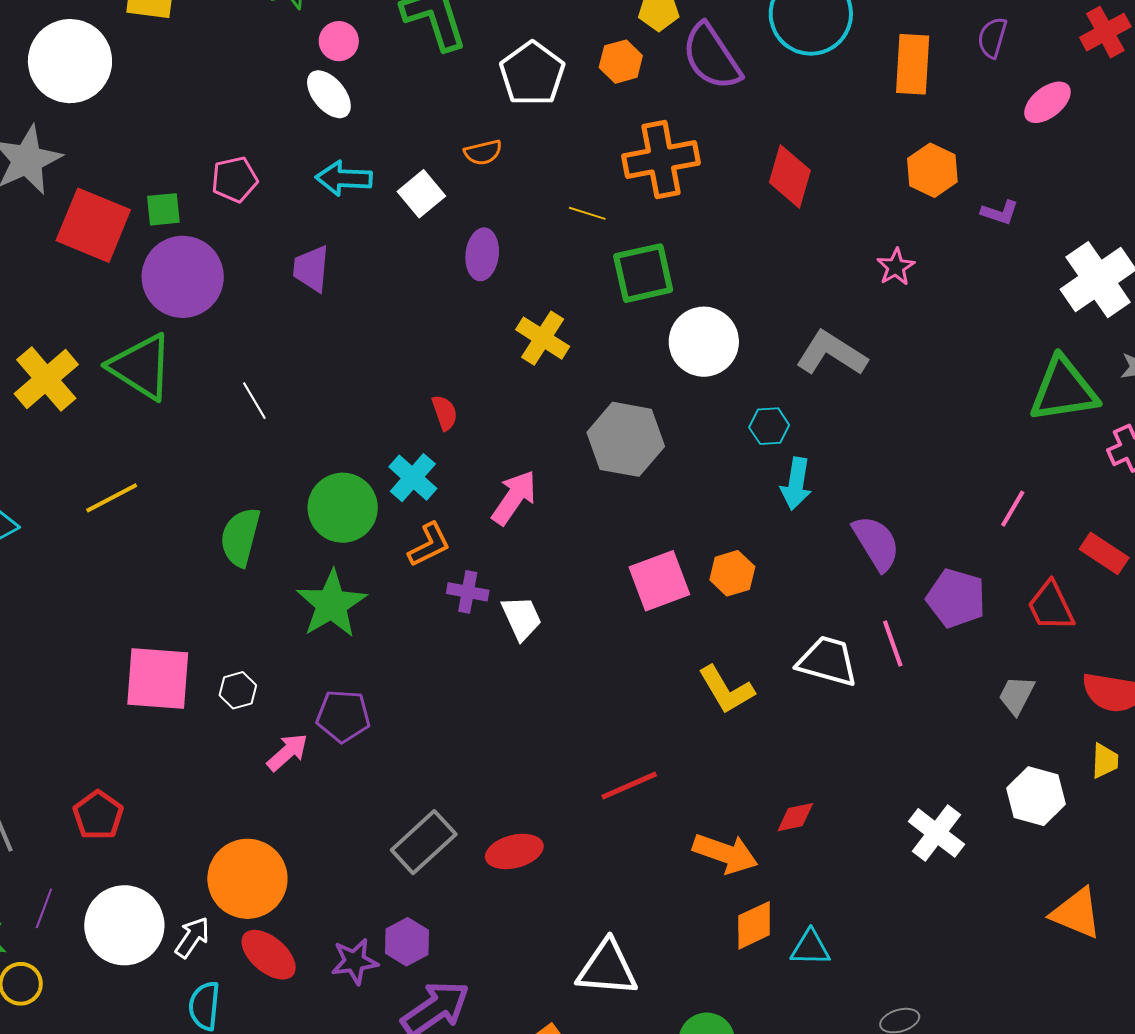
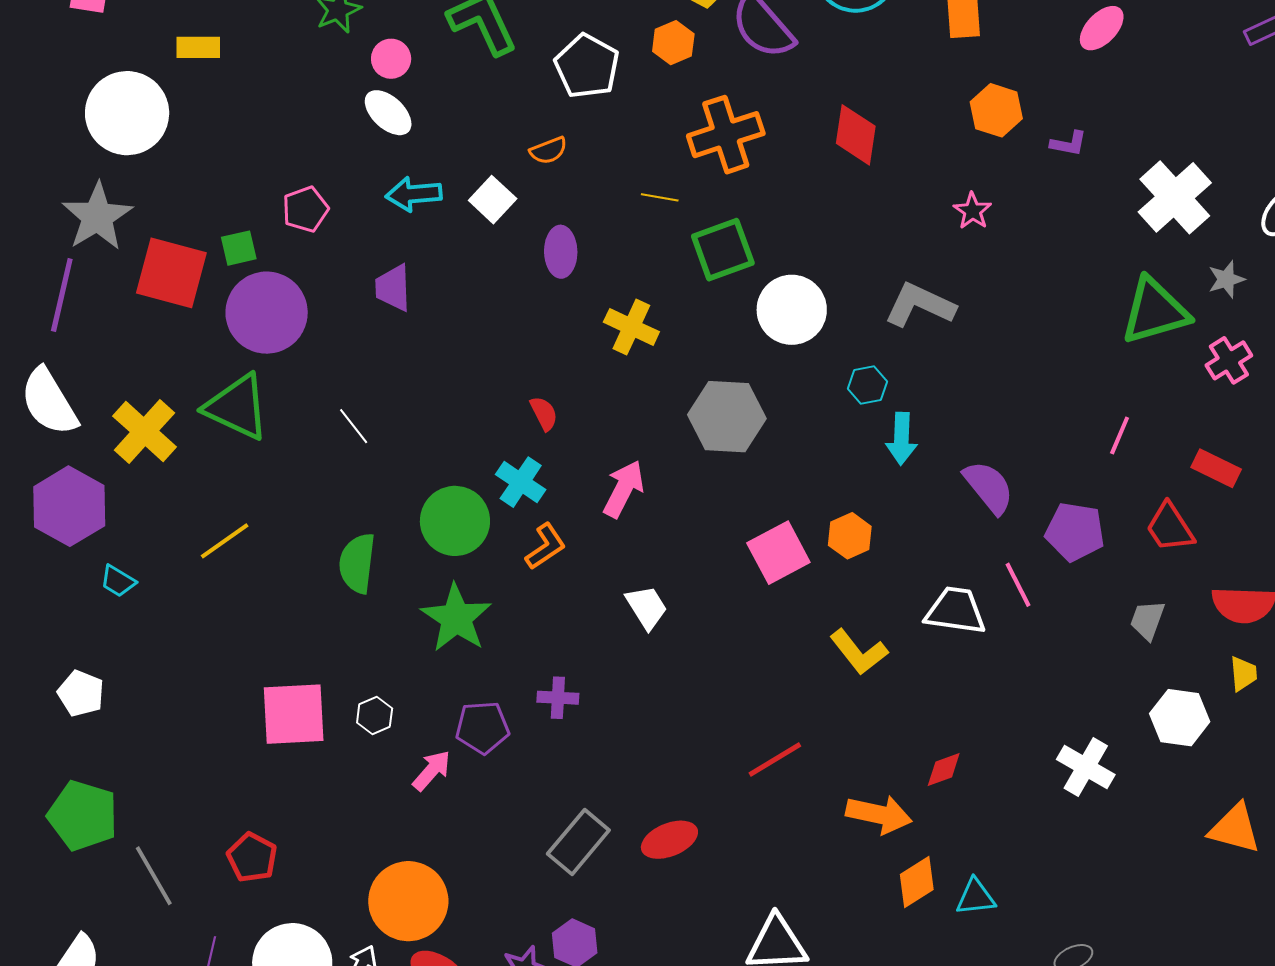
purple cross: (468, 592) -> (558, 698), moved

